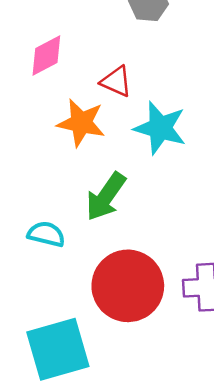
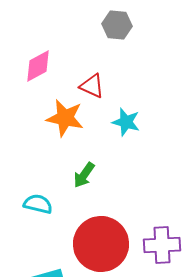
cyan star: (160, 128) -> (126, 122), size x0.7
green arrow: (106, 197) -> (84, 175), size x0.7

